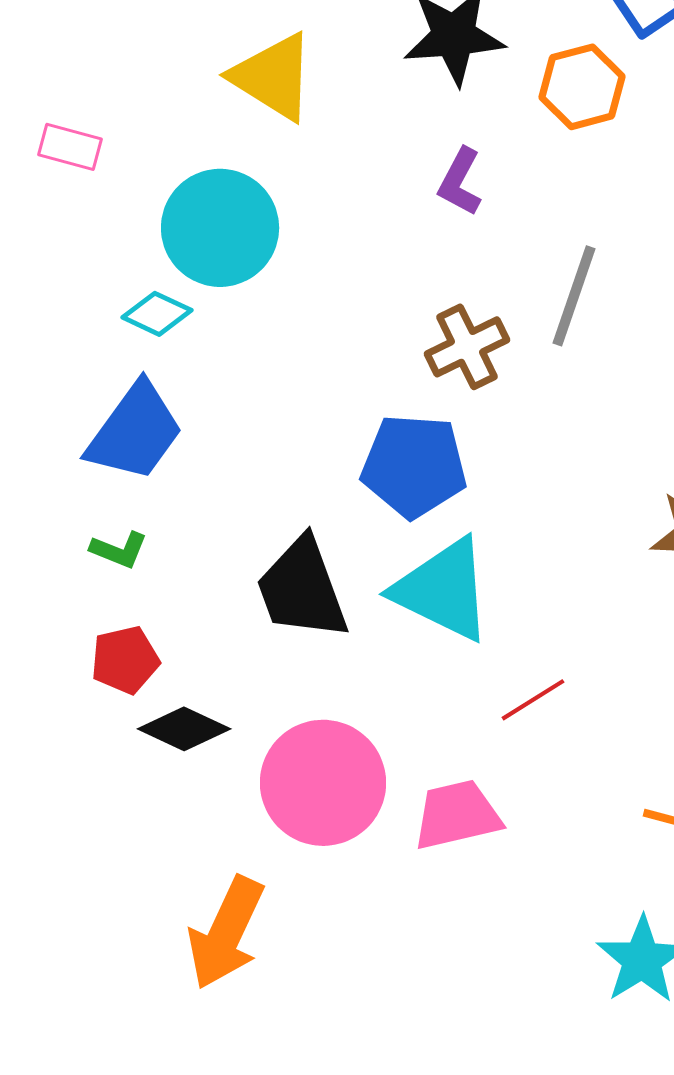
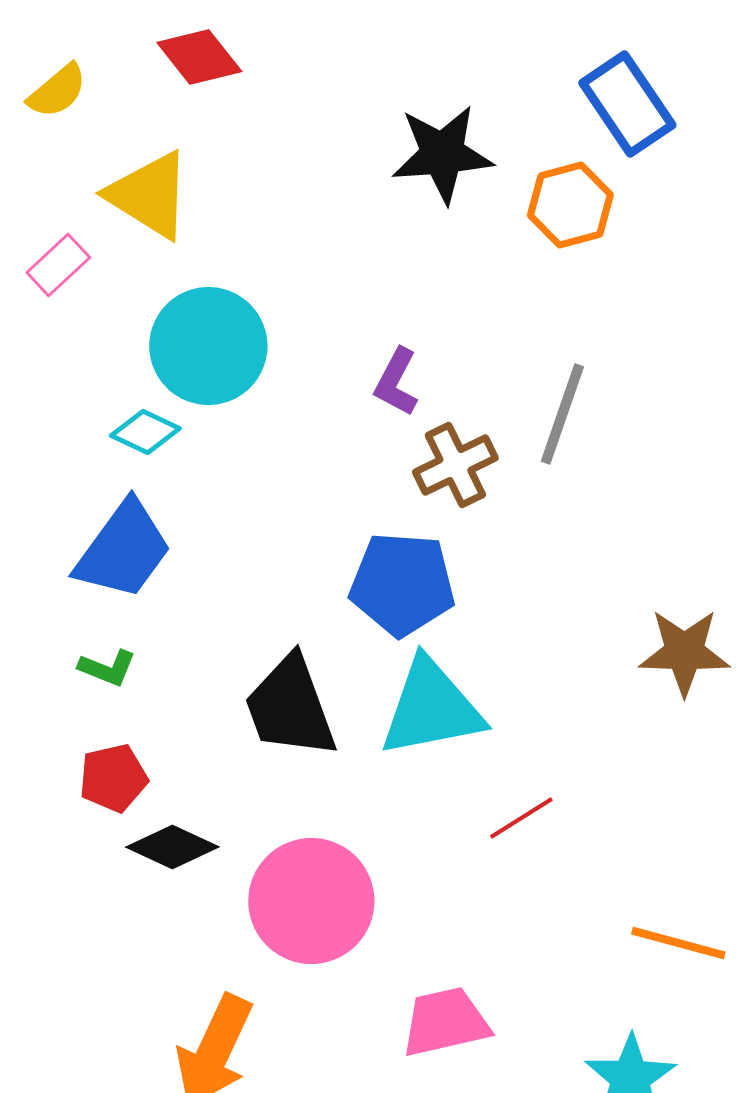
yellow triangle: (273, 77) -> (149, 195), moved
pink rectangle: (70, 147) -> (58, 265), turned -58
purple L-shape: (460, 182) -> (396, 382), moved
cyan triangle: (443, 590) -> (431, 708), turned -37
pink trapezoid: (457, 815) -> (445, 1022), moved

